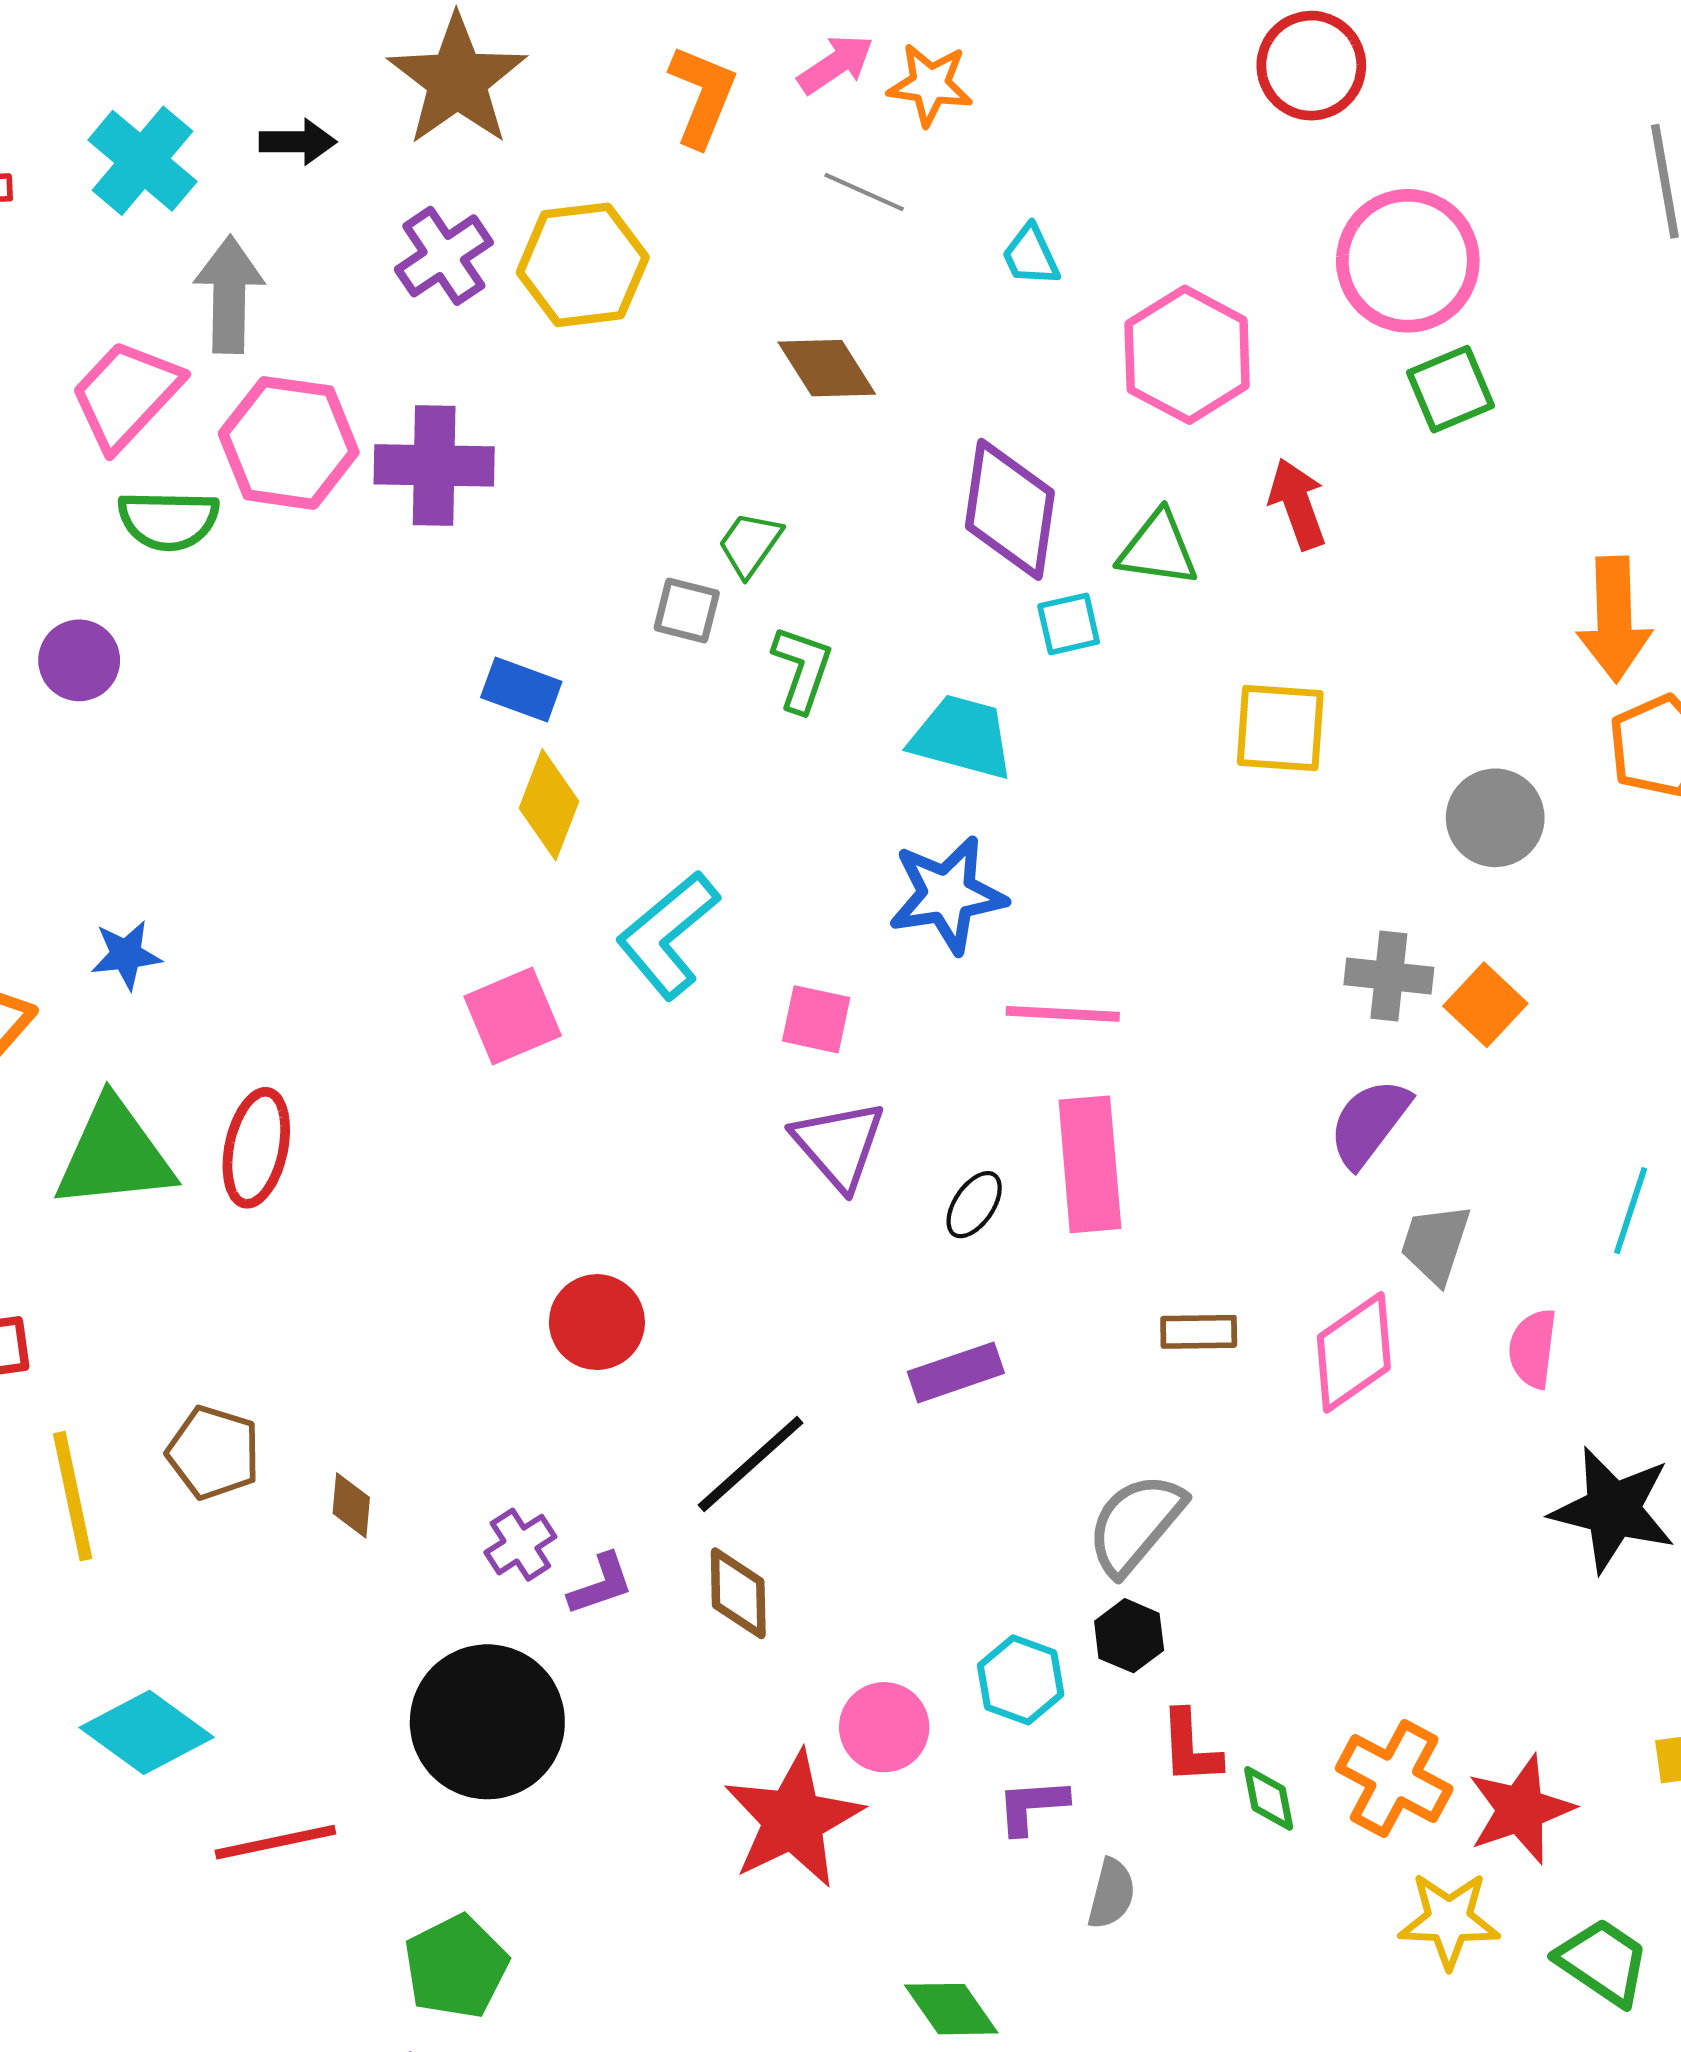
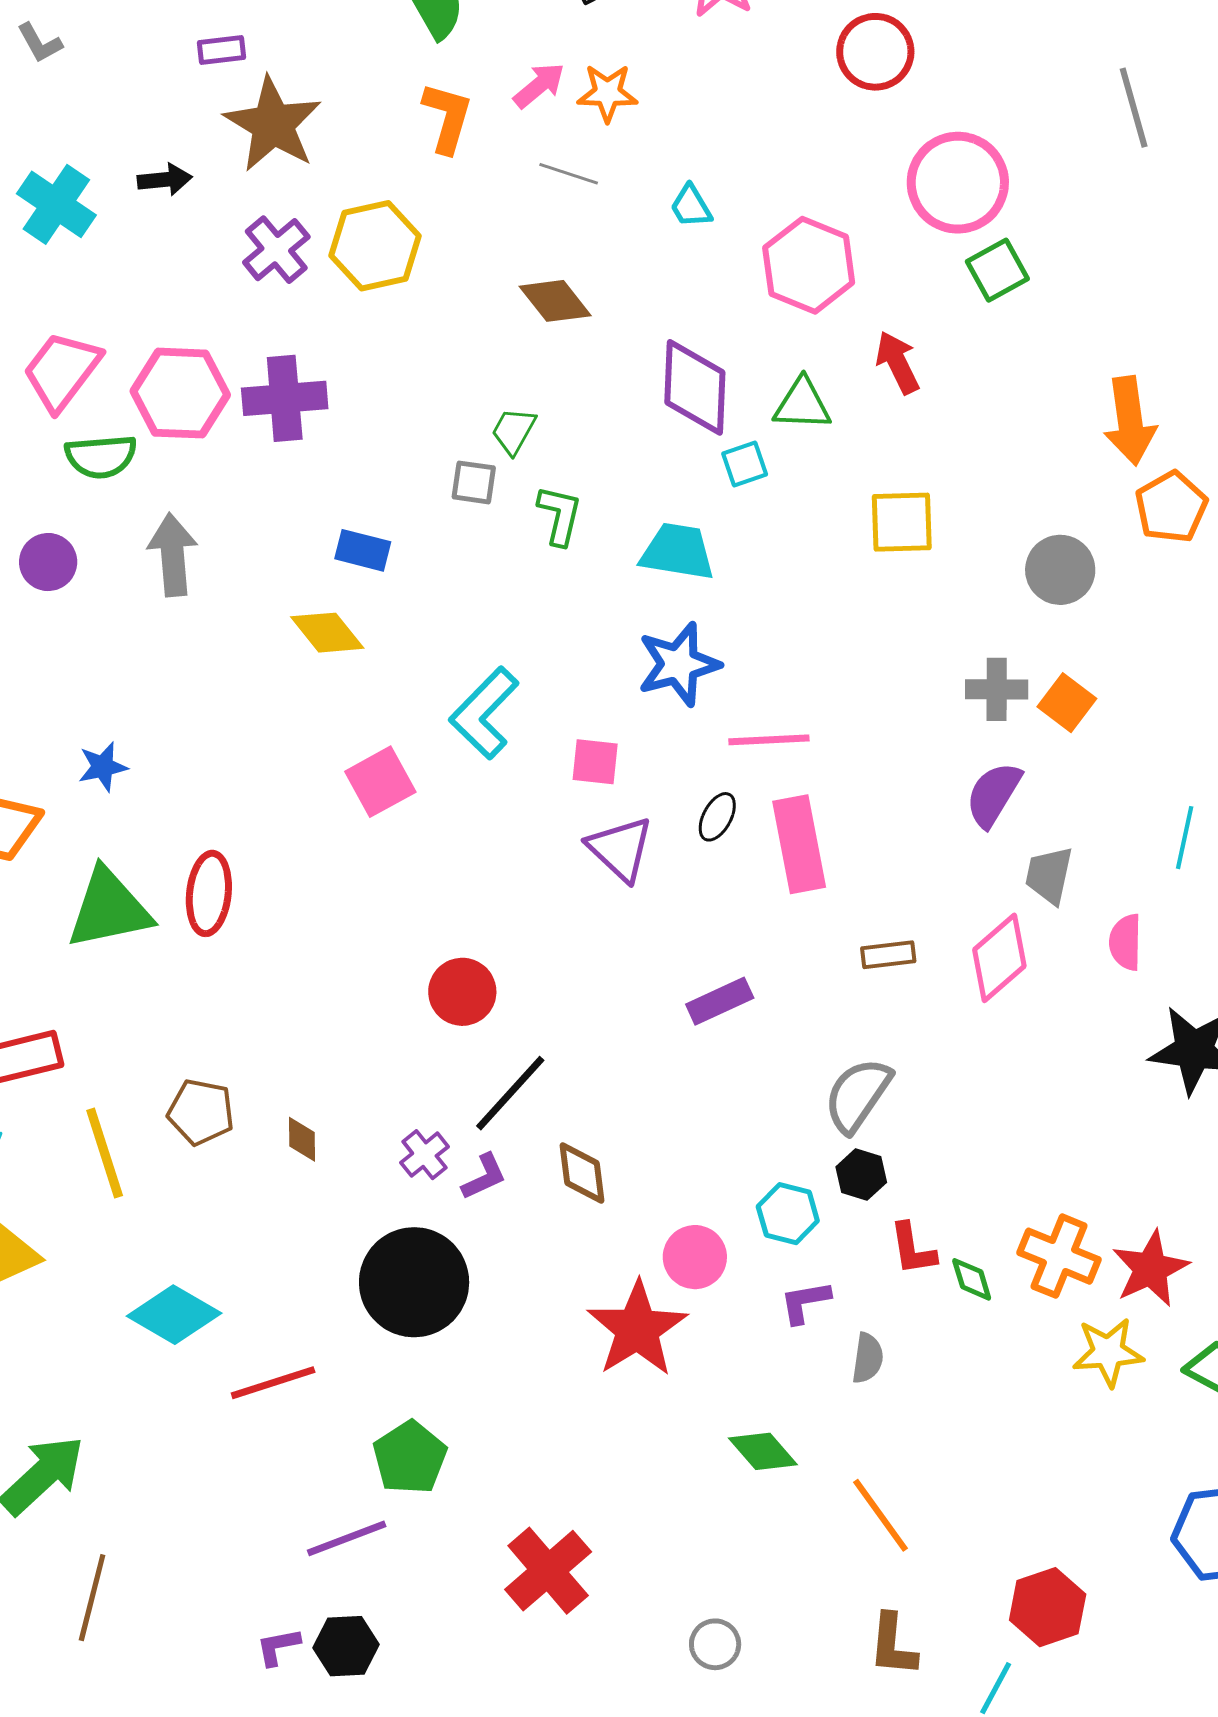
gray arrow: (229, 295) -> (173, 555), moved
yellow diamond: (549, 805) -> (327, 633), moved, turned -54
black ellipse: (974, 1205) -> (717, 817), moved
black line: (751, 1464) -> (510, 1093), moved

